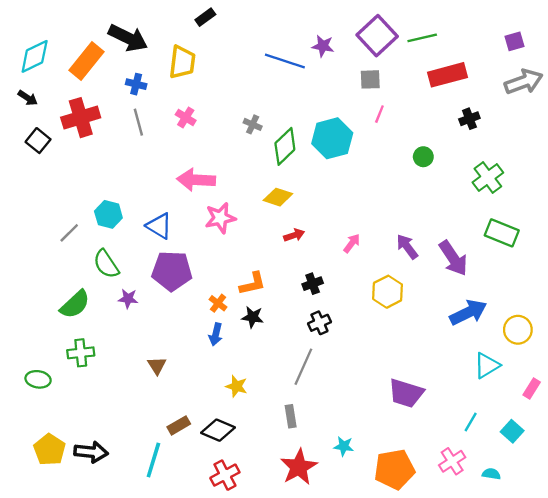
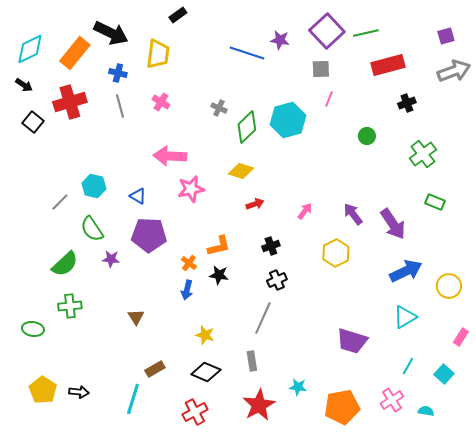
blue triangle: (159, 226) -> (138, 196), size x0.7
green rectangle: (502, 233) -> (435, 202), size x0.7
cyan triangle: (487, 365) -> (405, 317), moved
black diamond: (218, 430) -> (206, 372), moved
black arrow: (91, 452) -> (79, 392), size x0.7

